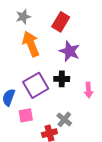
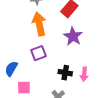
black cross: (62, 79) -> (65, 73), moved
purple square: (36, 85) -> (38, 53), moved, size x0.7

